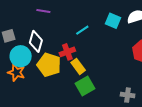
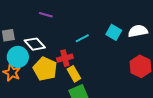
white diamond: (36, 41) -> (35, 44), turned -65

